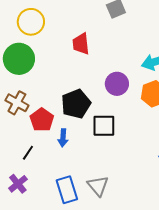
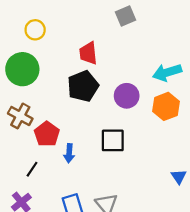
yellow circle: (31, 22) -> (35, 30), size x0.7
black pentagon: (76, 104) -> (83, 86), moved

